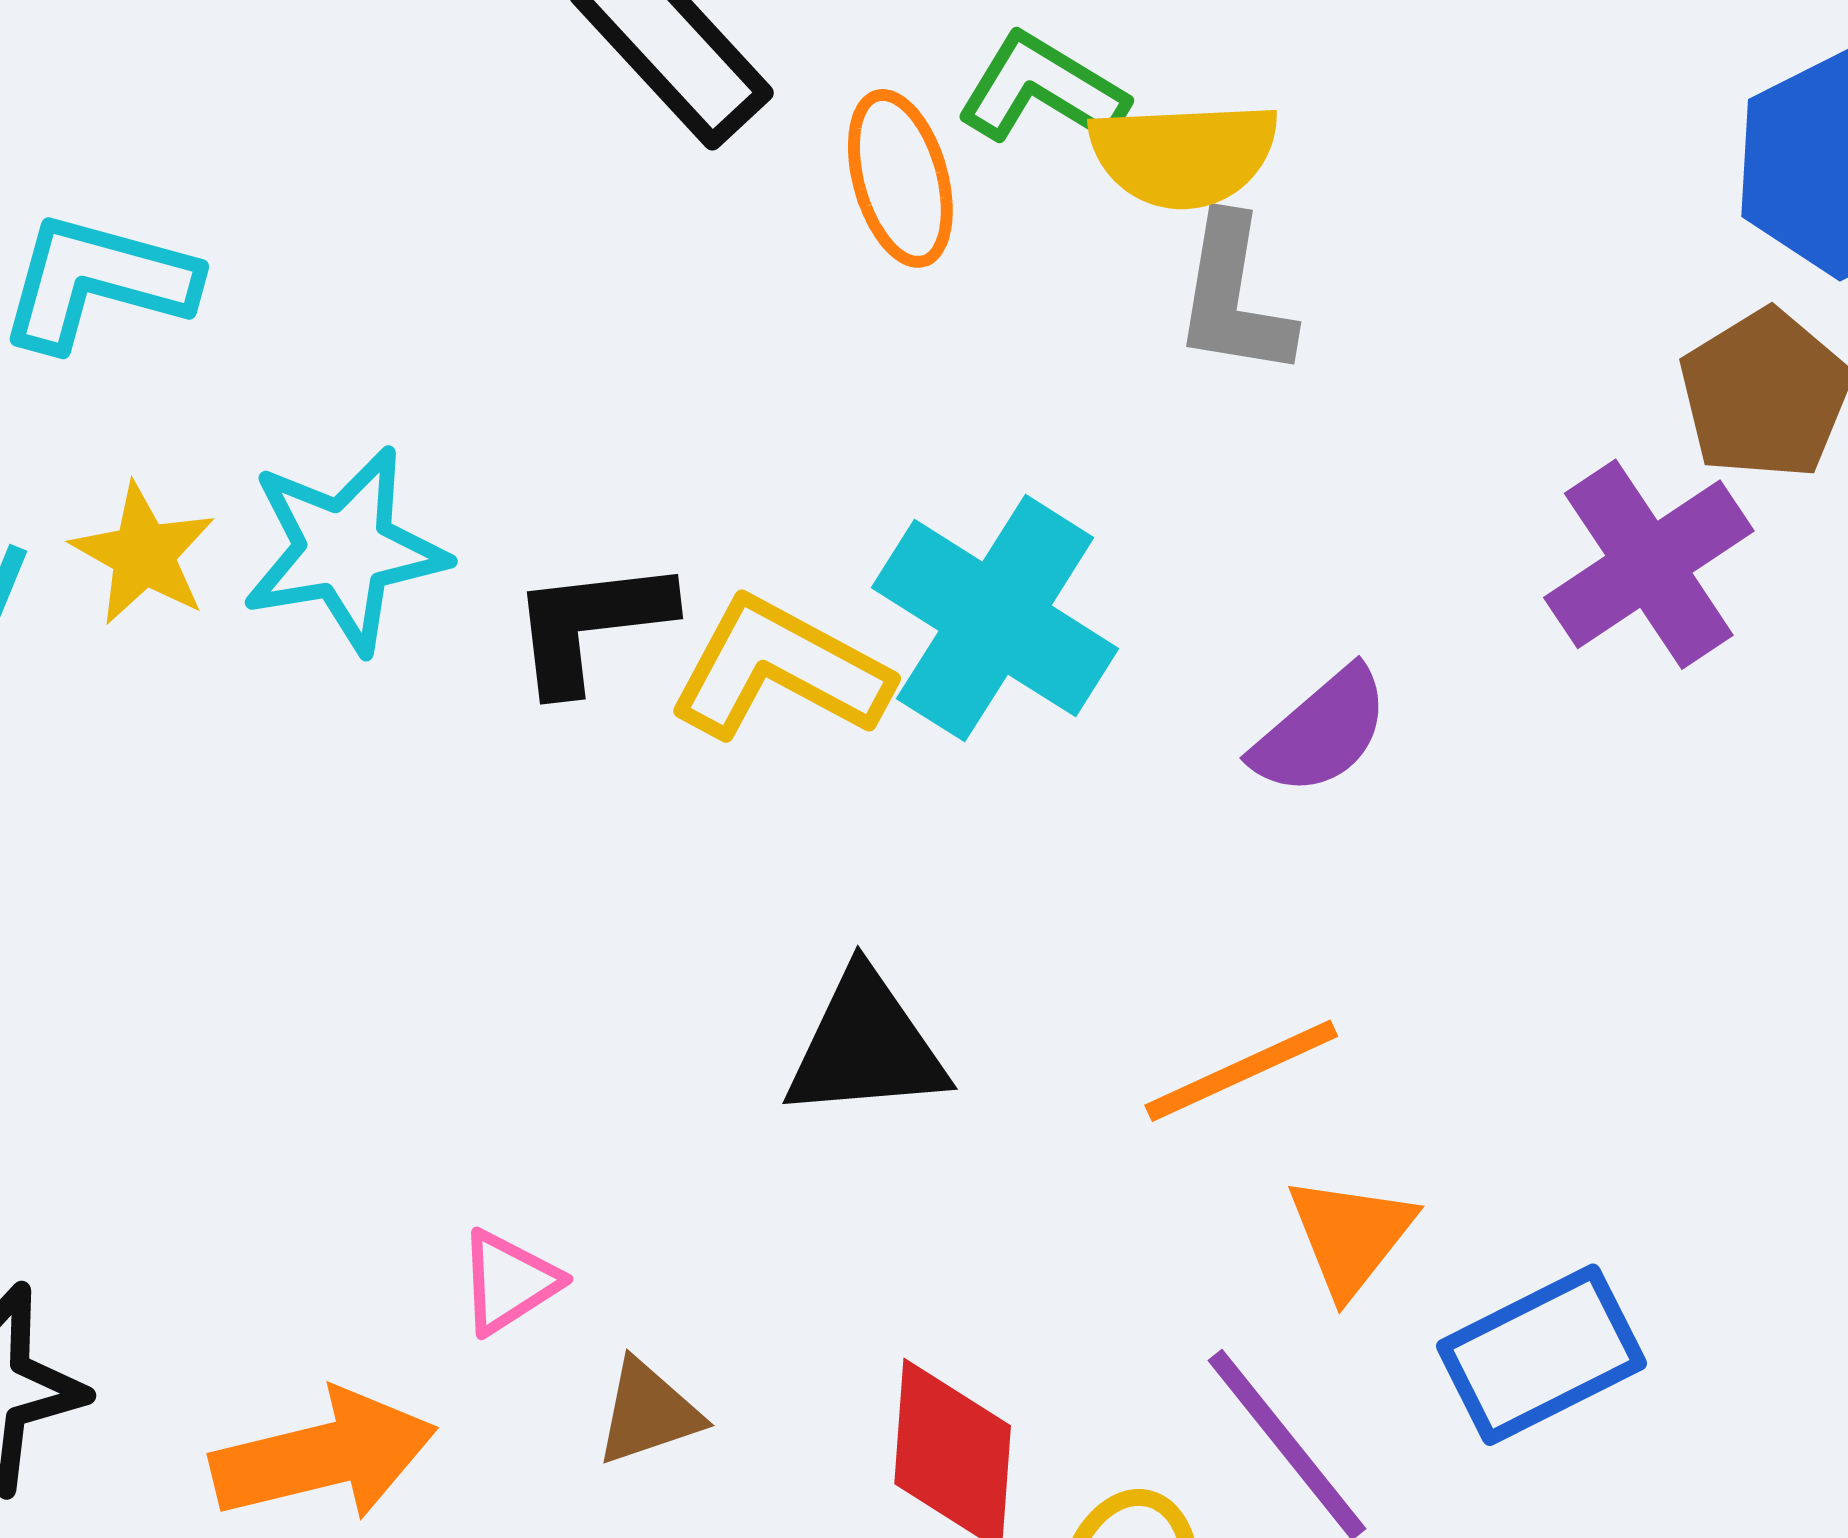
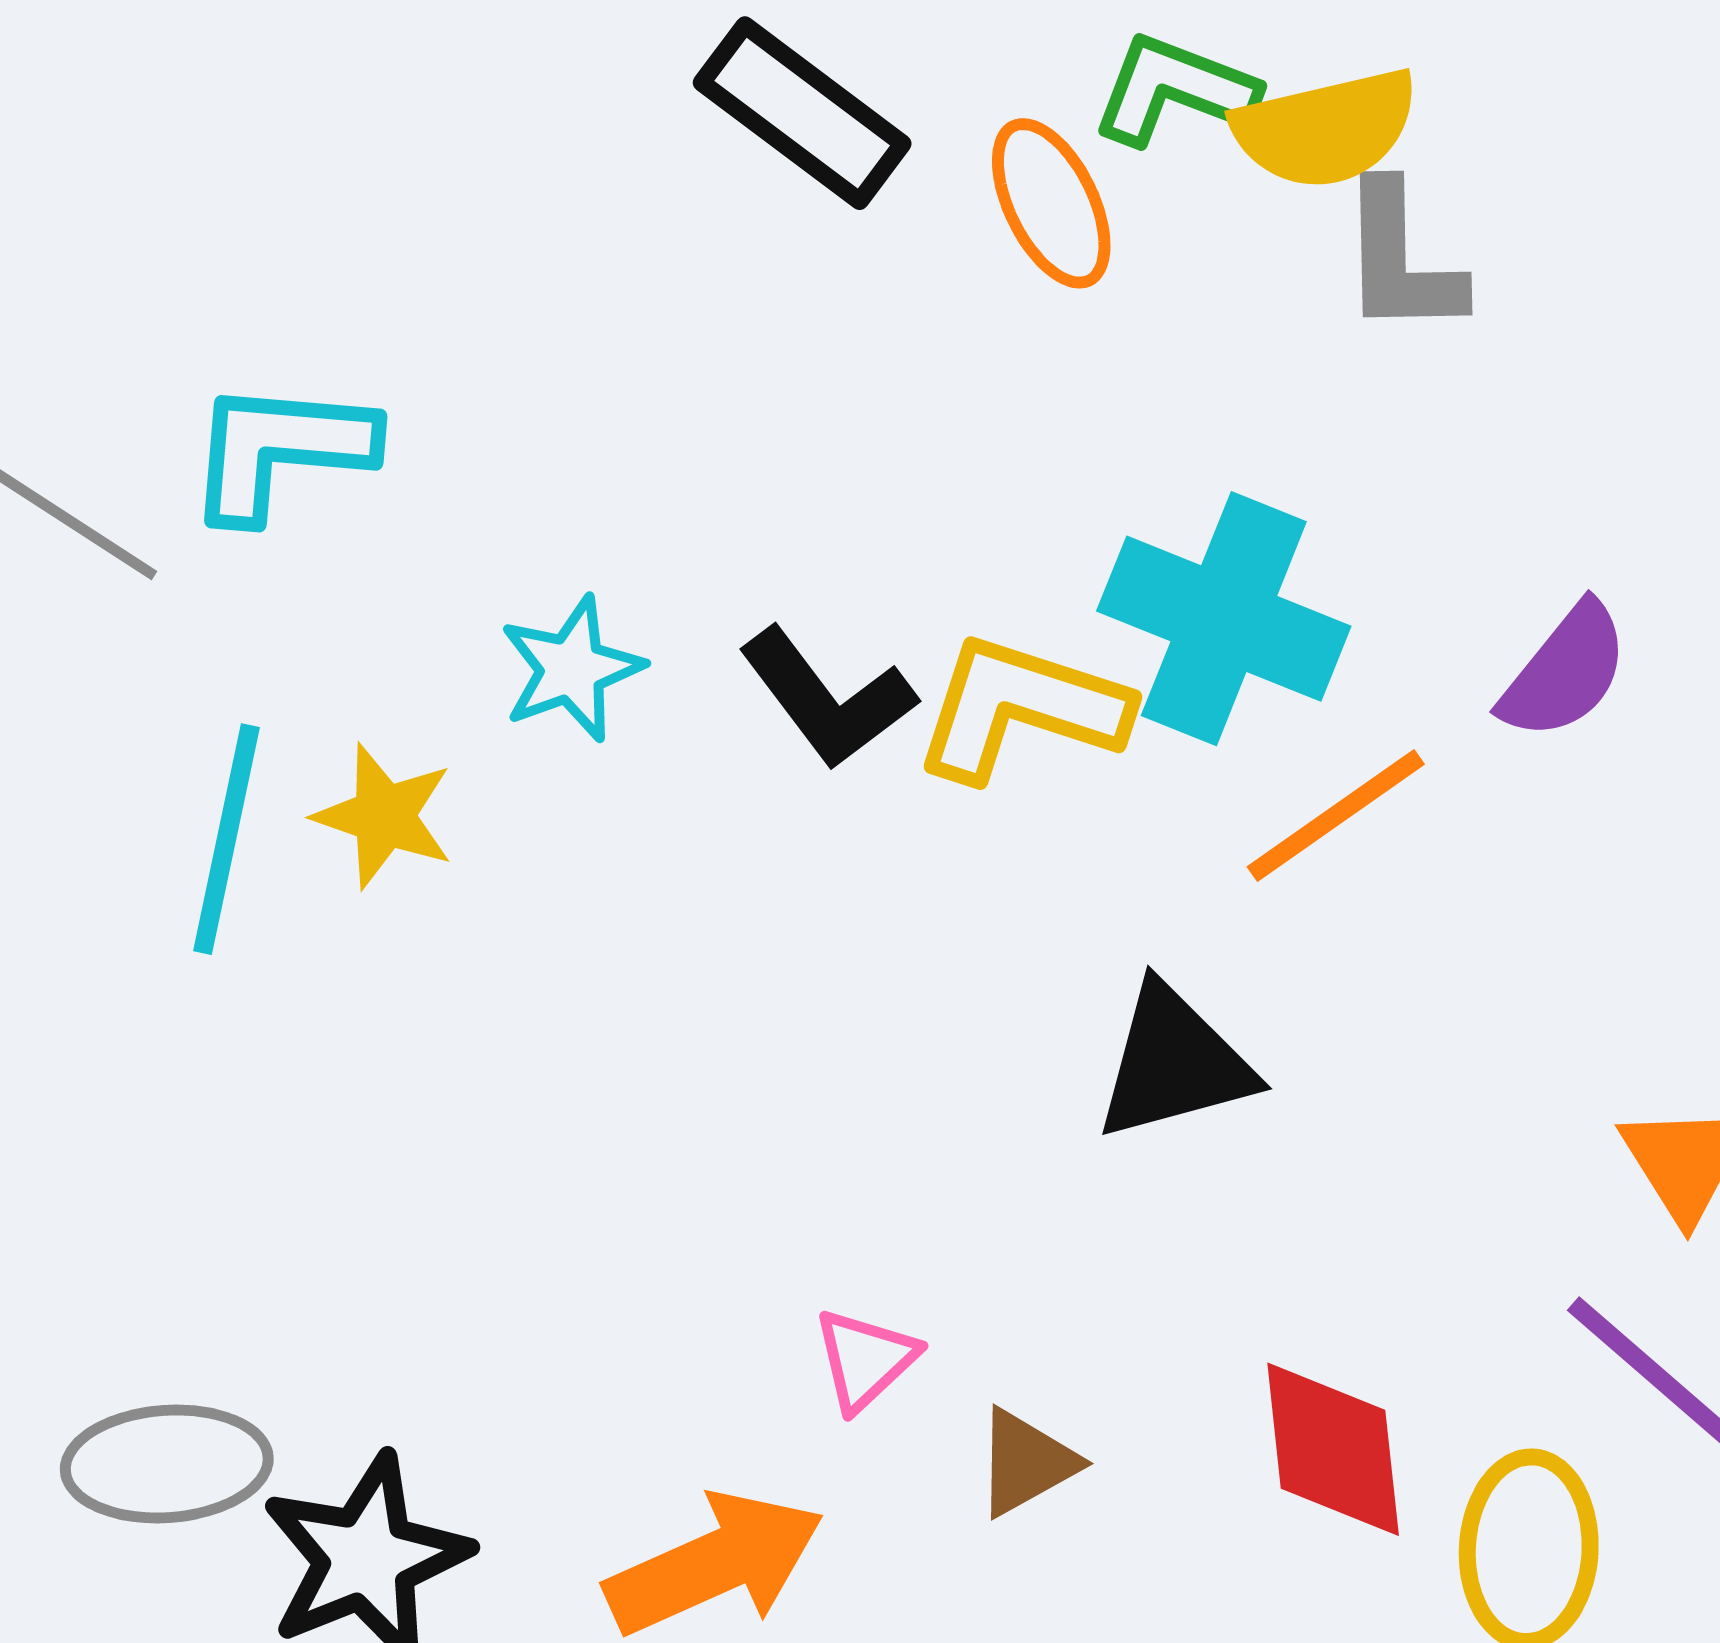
cyan star: (345, 550) -> (572, 669), size x0.7
yellow star: (143, 554) -> (384, 816), moved
black L-shape: (591, 625) -> (827, 698), turned -110
orange line: (1241, 1071) -> (1336, 815), moved

